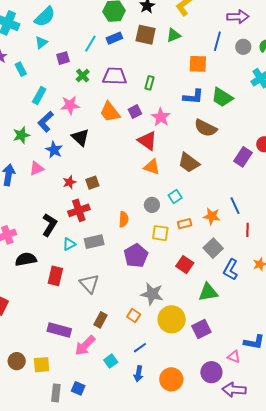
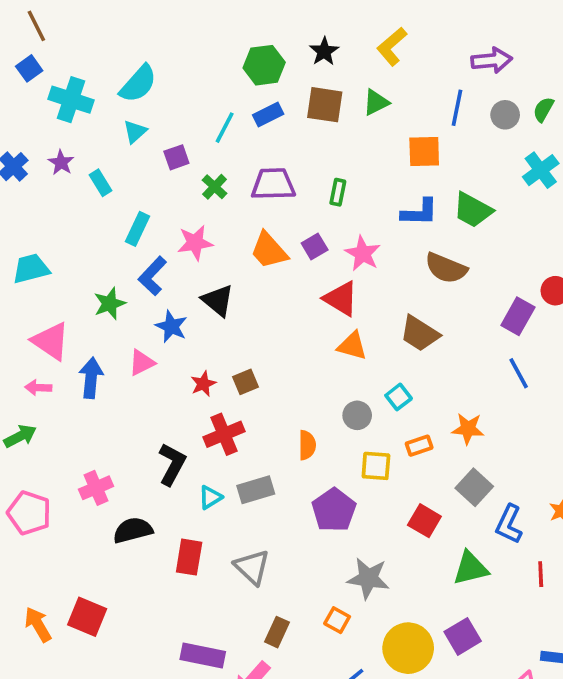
blue line: (235, 206) -> (519, 373), moved
red line: (247, 230) -> (541, 574), moved
yellow circle: (172, 319) -> (408, 648), moved

